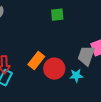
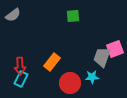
red circle: (54, 69) -> (70, 83), moved

